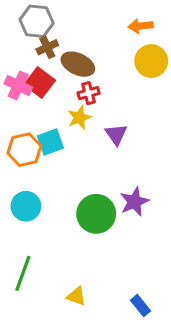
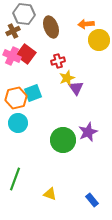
orange arrow: (141, 26) -> (86, 24), moved
brown cross: (47, 47) -> (13, 31), moved
brown ellipse: (78, 64) -> (51, 27), moved, turned 45
yellow star: (79, 118) -> (67, 78), moved
cyan circle: (26, 206) -> (18, 123), moved

